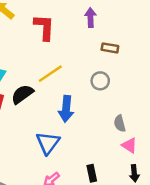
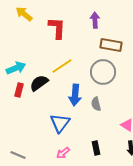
brown rectangle: (110, 48) -> (111, 45), size x1.5
gray circle: (100, 81) -> (103, 72), size x1.6
gray semicircle: (120, 123) -> (96, 104), moved

